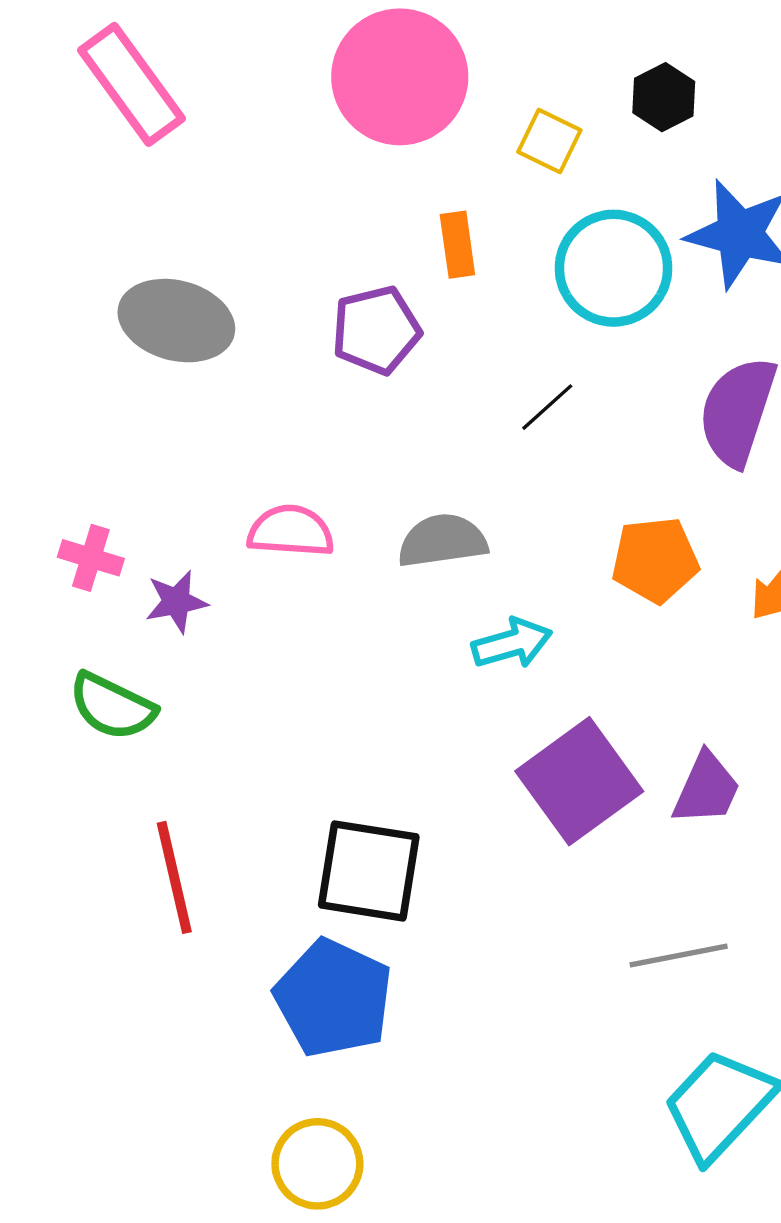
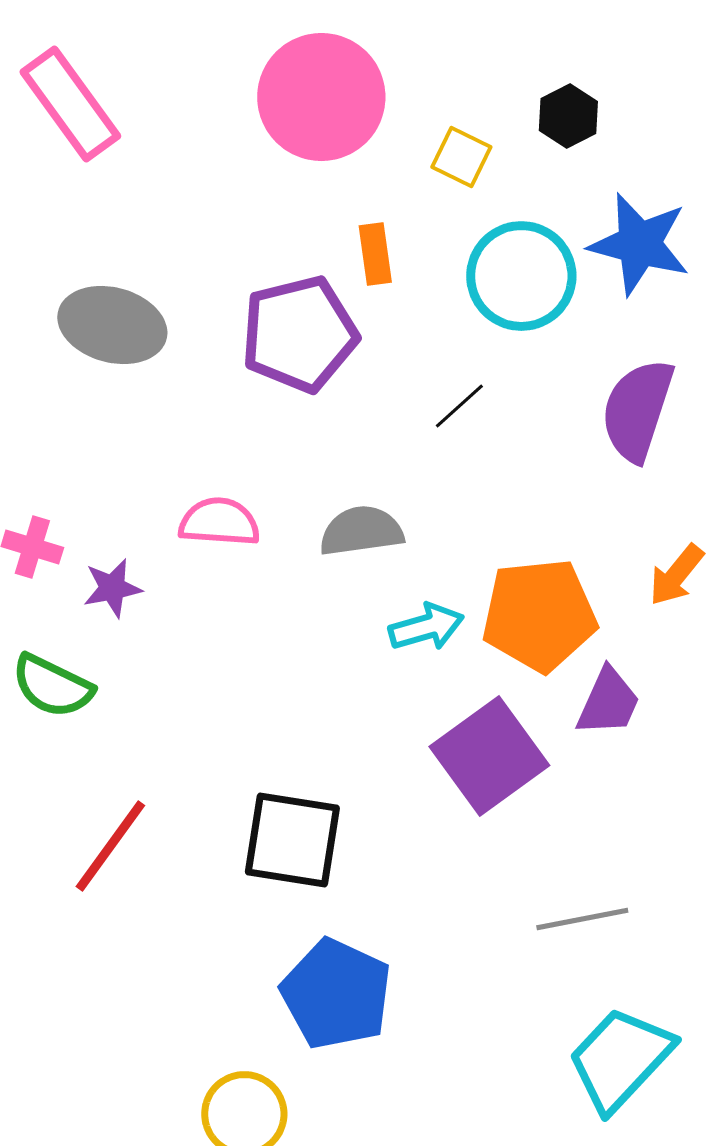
purple pentagon: (376, 330) -> (299, 334), size x1.4
orange pentagon: (655, 560) -> (539, 615), moved, size x1.4
purple trapezoid: (706, 789) -> (608, 702), moved
red line: (174, 877) -> (110, 846), turned 49
blue pentagon: (333, 998) -> (336, 994), moved

